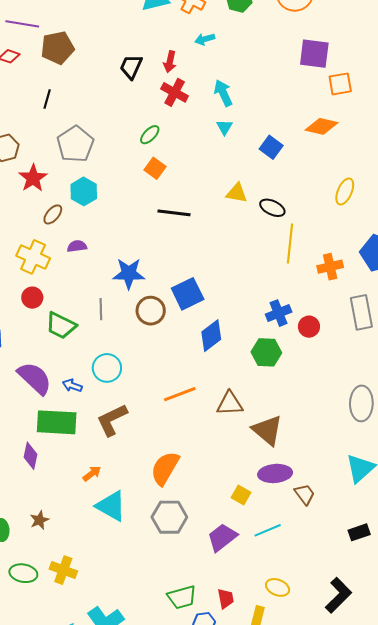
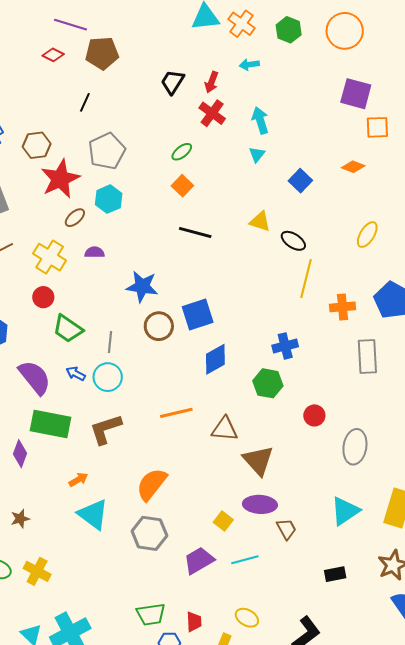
orange diamond: (321, 126) -> (353, 167), size x0.7
red star: (33, 178) -> (60, 179), size x1.4
gray line: (101, 309) -> (110, 342), moved
red circle: (309, 327) -> (314, 415), moved
blue arrow: (72, 385) -> (76, 374), moved

